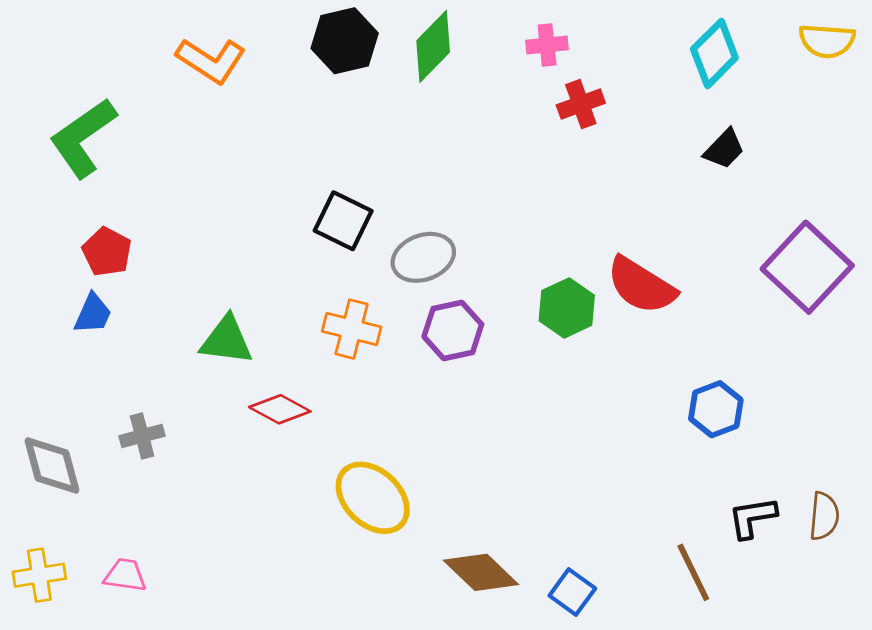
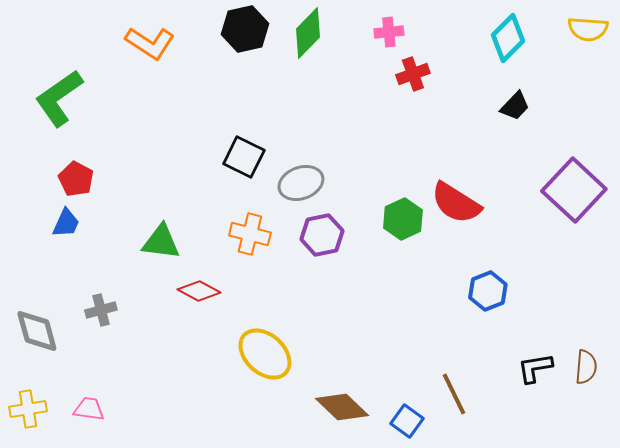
blue hexagon: (716, 409) -> (488, 291), moved
brown line: (693, 572) -> (454, 394), moved

